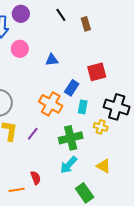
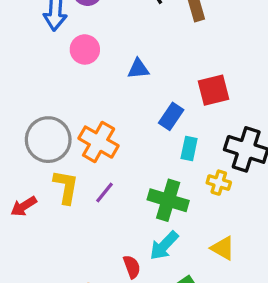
orange cross: (51, 104) -> (99, 142), moved
green cross: (71, 138) -> (168, 200), turned 30
red semicircle: (36, 178) -> (132, 267), moved

